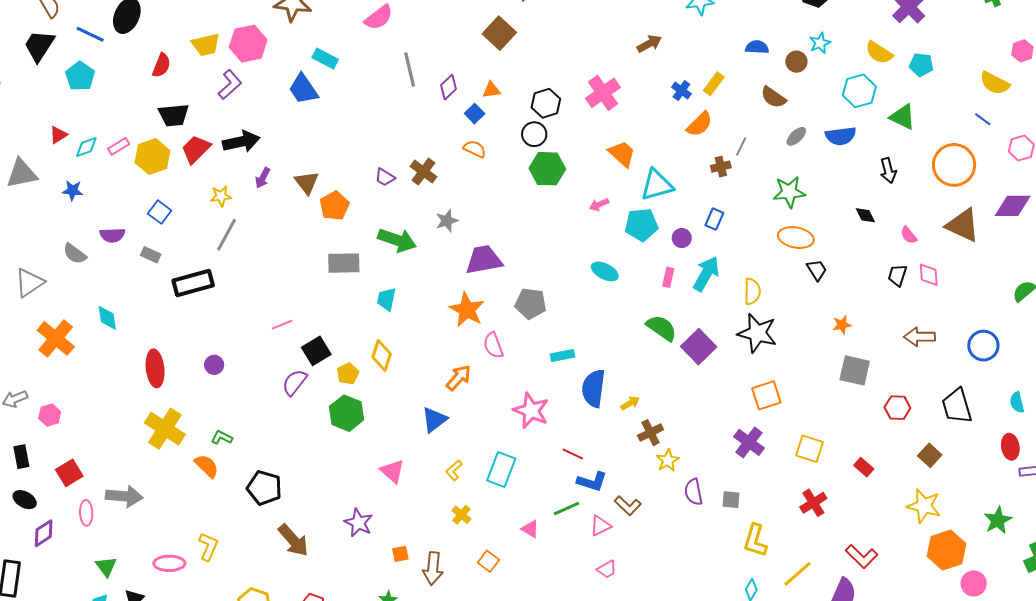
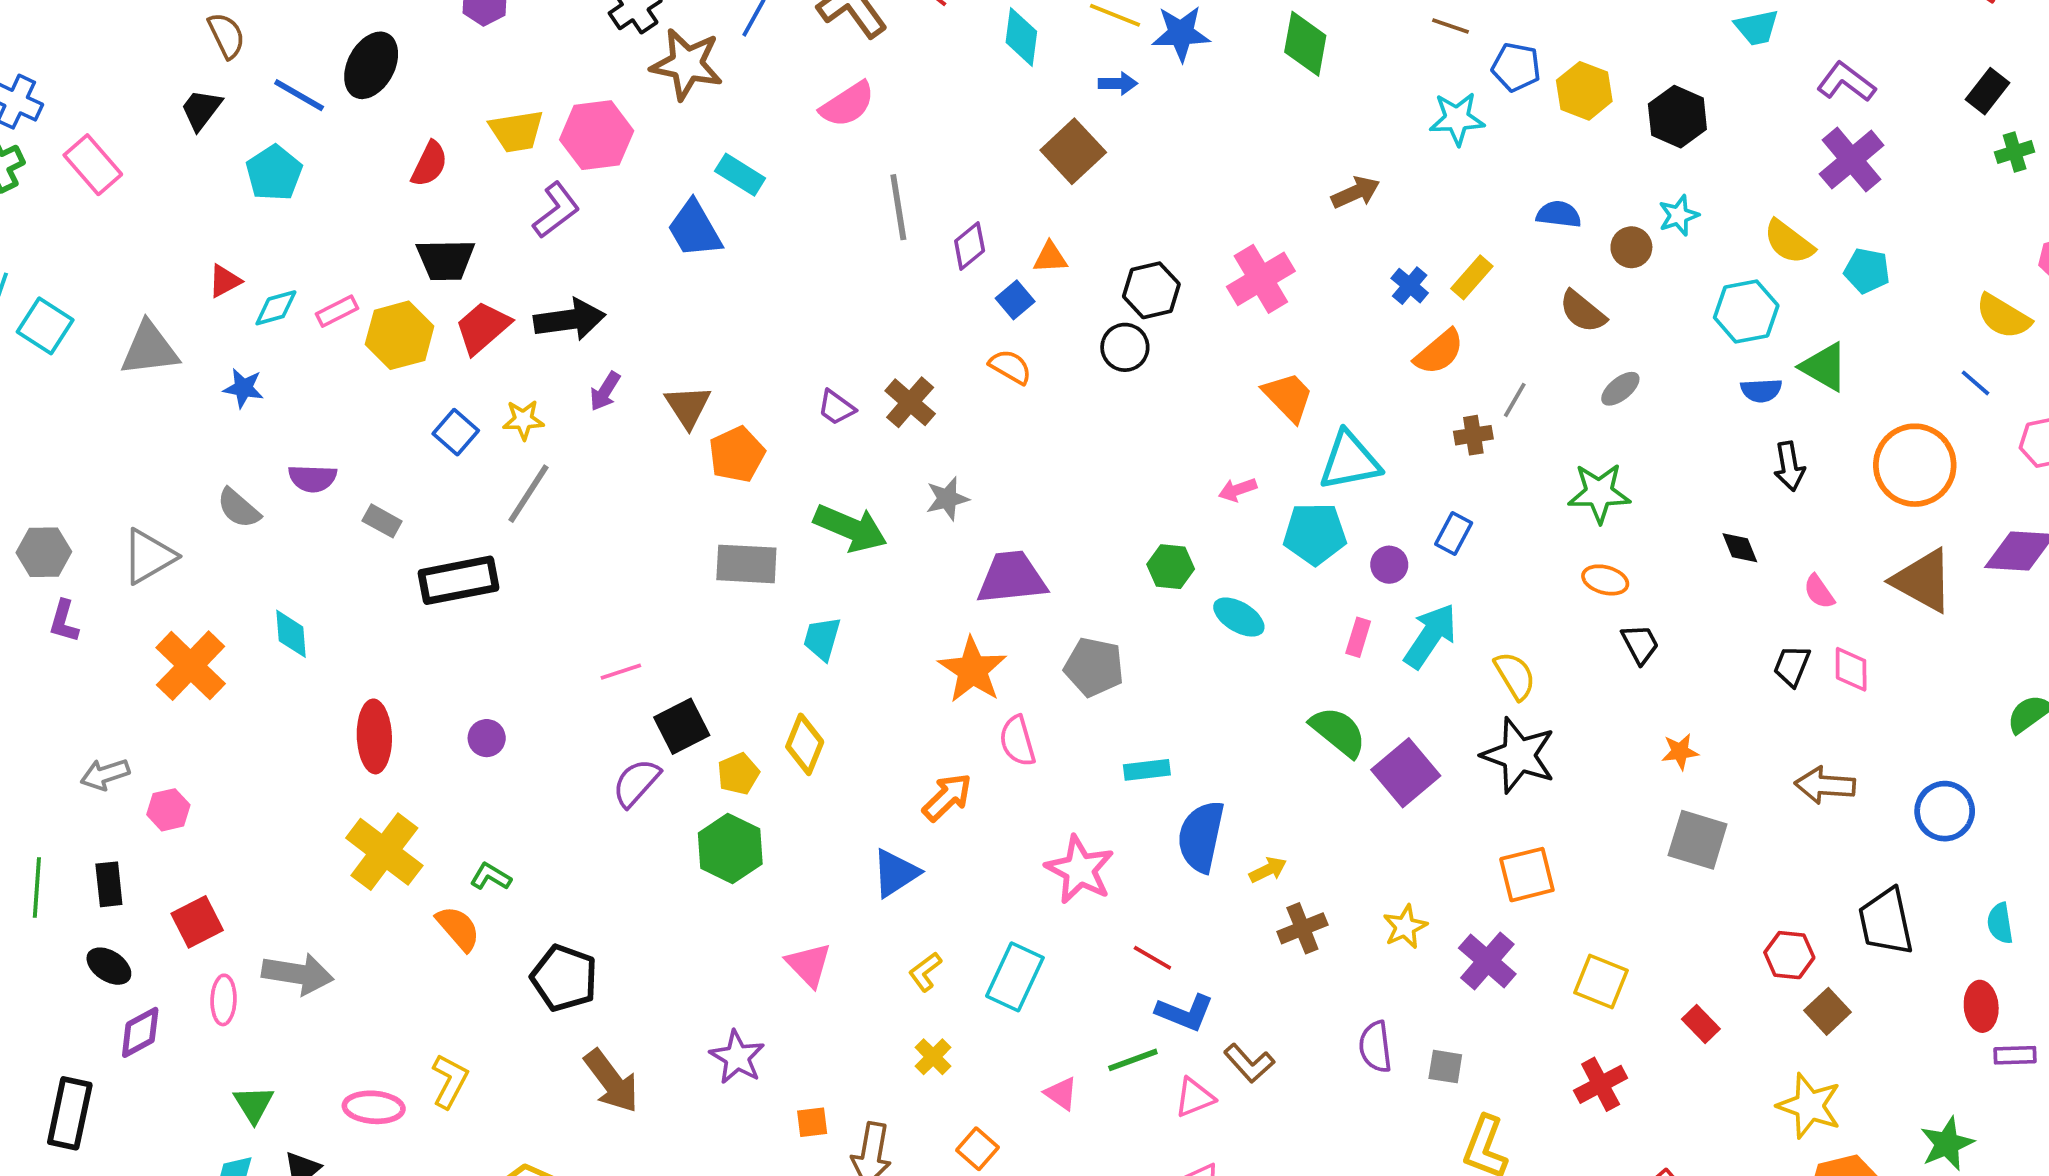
black trapezoid: (39, 46) -> (201, 110), size x0.7
blue semicircle: (841, 136) -> (1761, 390), moved, size x0.7
green hexagon: (547, 169) -> (1171, 567), moved, size x0.7
blue square: (160, 212) -> (456, 432), moved
orange ellipse: (796, 238) -> (1605, 580), size x0.7
yellow semicircle: (752, 291) -> (1515, 676), turned -36
red hexagon: (897, 408) -> (1789, 955), moved
yellow star: (668, 460) -> (1405, 927), moved

